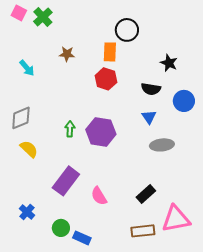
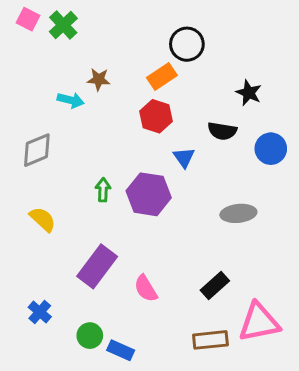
orange rectangle: (110, 52) -> (162, 77), turned 54
cyan arrow: (27, 68) -> (71, 100), moved, turned -36
blue triangle: (149, 117) -> (184, 157), moved
gray diamond: (21, 118) -> (37, 150), moved

